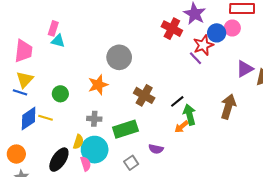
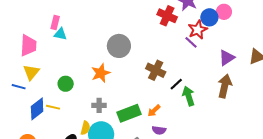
purple triangle: (245, 69) -> (227, 58), moved
blue line: (20, 92) -> (19, 87), moved
brown cross: (144, 95) -> (156, 70), moved
orange arrow: (182, 127) -> (154, 111), moved

